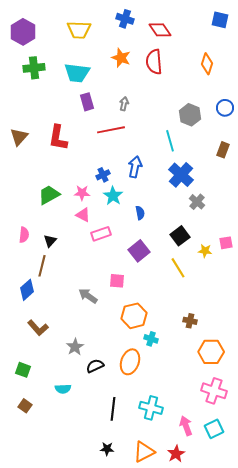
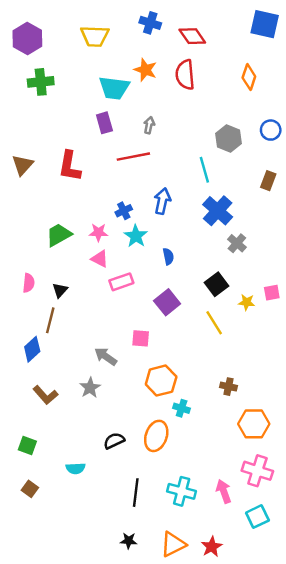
blue square: (220, 20) -> (265, 24), size x1.4
cyan trapezoid: (77, 73) -> (114, 88), moved
gray star: (75, 347) -> (90, 388), moved
pink arrow: (186, 426) -> (224, 491), moved

